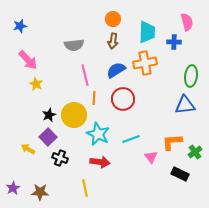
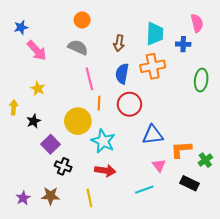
orange circle: (113, 19) -> (82, 20), moved
gray semicircle: (74, 45) -> (78, 47), turned -150
pink arrow: (28, 60) -> (37, 51), moved
blue semicircle: (116, 70) -> (122, 74), turned -48
blue triangle: (185, 105) -> (153, 135), moved
black star: (49, 115) -> (34, 121), moved
cyan line: (131, 139) -> (144, 190), moved
yellow arrow: (28, 149) -> (14, 107), moved, turned 64
purple star: (13, 188) -> (23, 198), moved
brown star: (40, 192) -> (50, 196), moved

